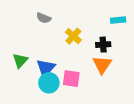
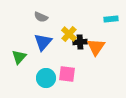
black cross: (103, 45) -> (80, 42), moved
orange triangle: (102, 65) -> (96, 47), moved
blue triangle: (46, 68) -> (43, 42), moved

